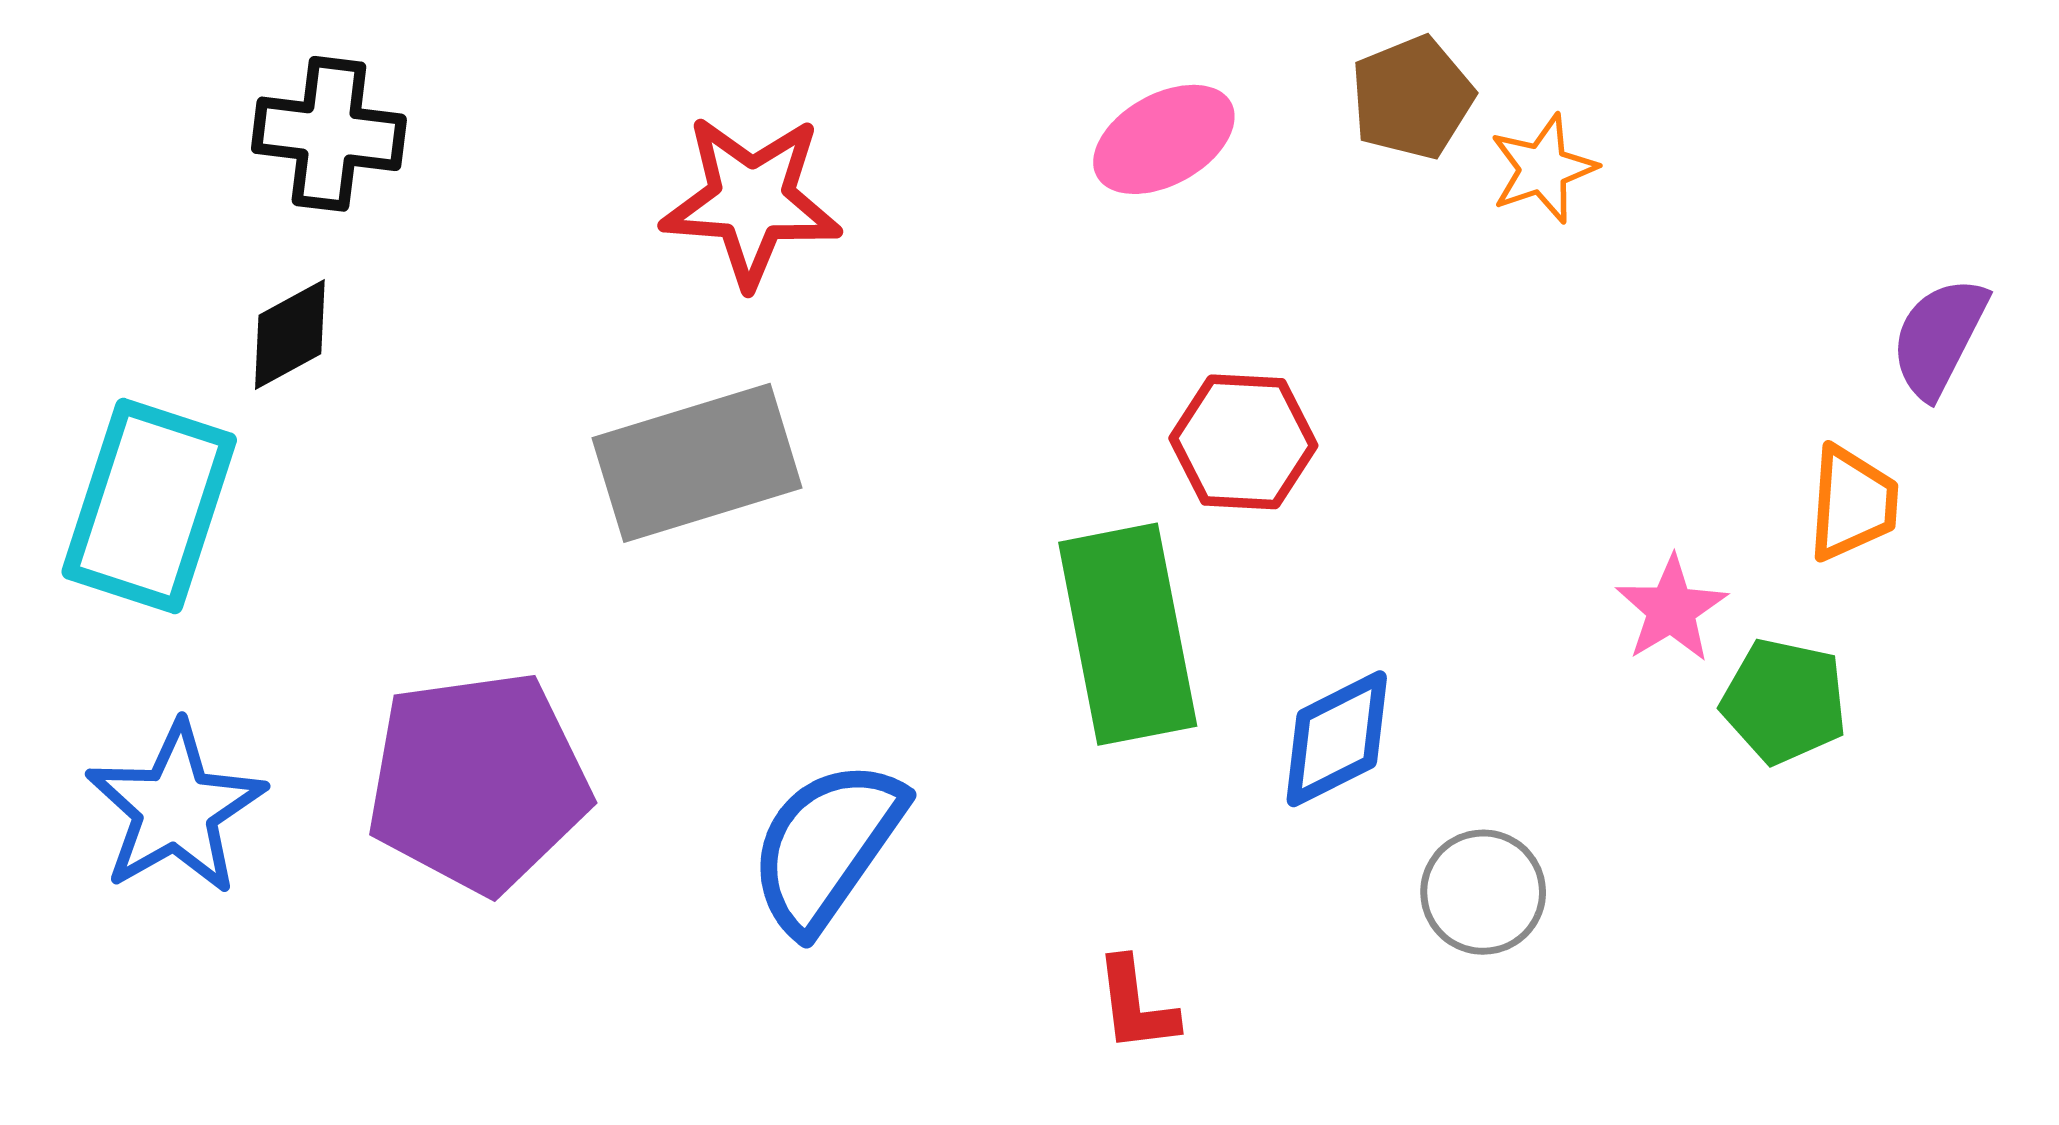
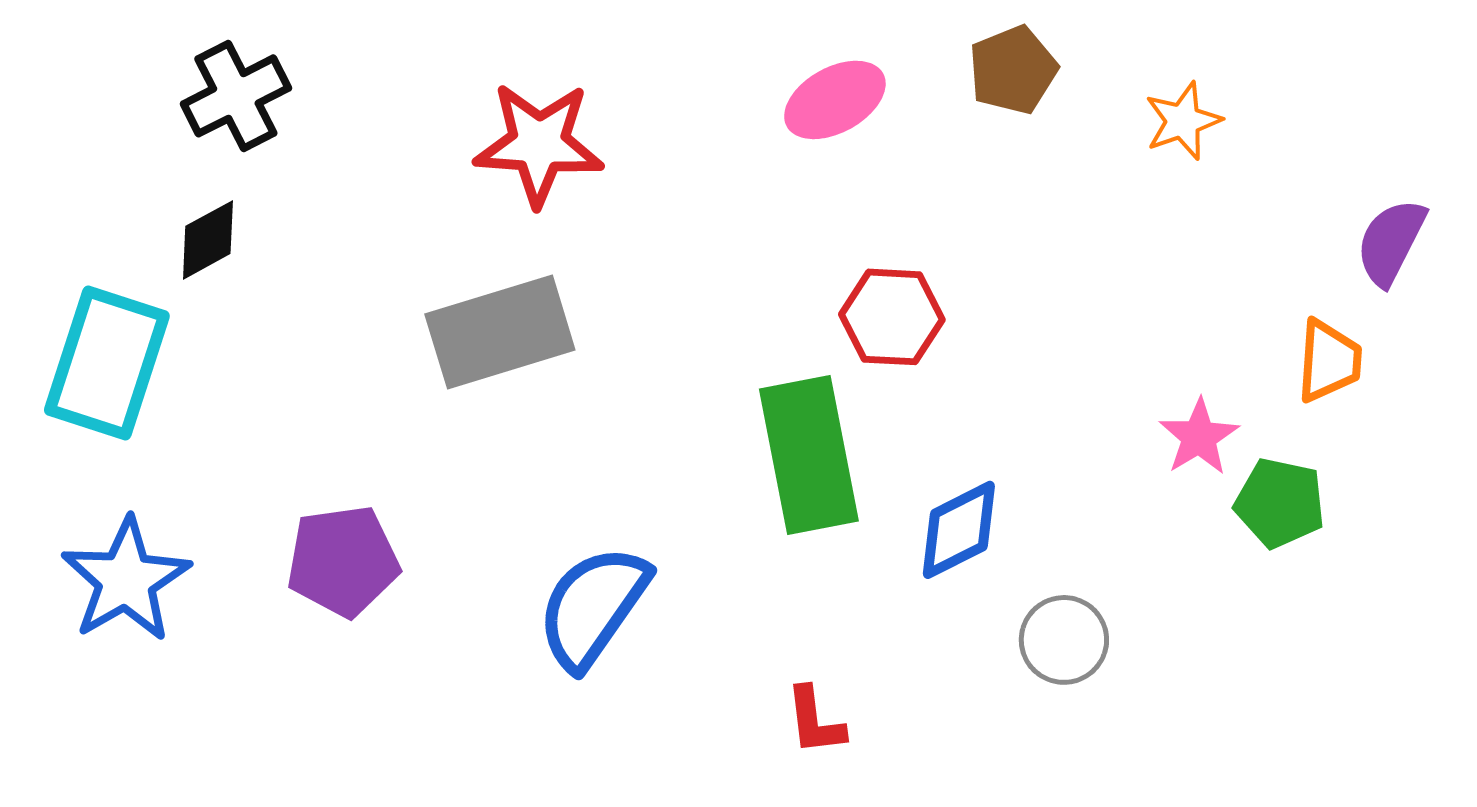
black cross: (329, 134) -> (236, 96), turned -34
orange star: (1543, 169) -> (1183, 121), moved
purple pentagon: (478, 782) -> (343, 561), size x0.7

